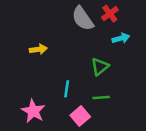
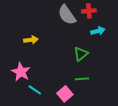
red cross: (110, 14) -> (89, 11), turned 32
cyan line: (67, 89) -> (35, 90), moved, turned -64
pink star: (33, 111) -> (21, 72), moved

